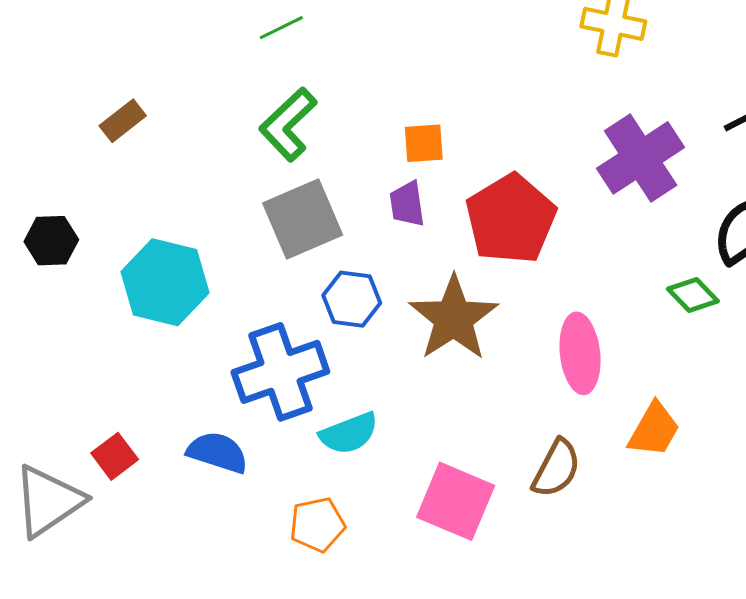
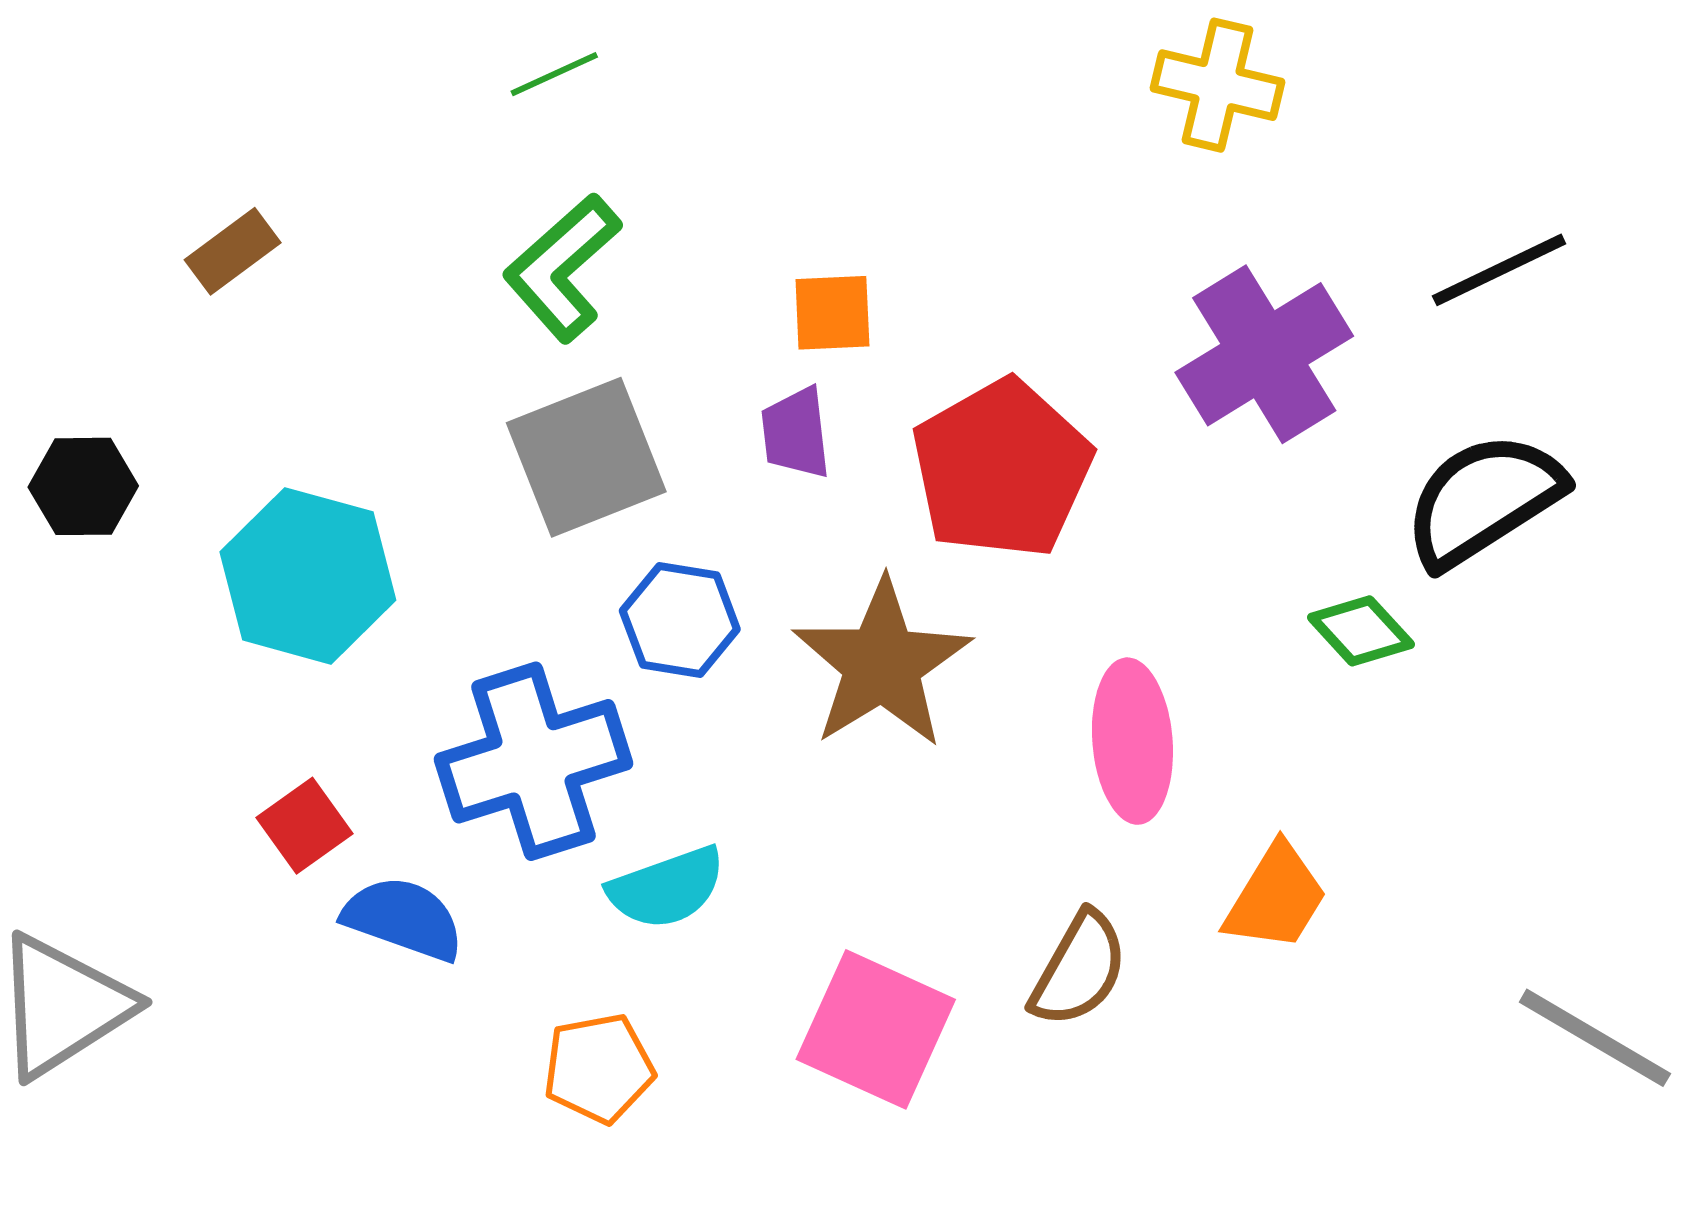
red square: (115, 456) -> (304, 826), moved

